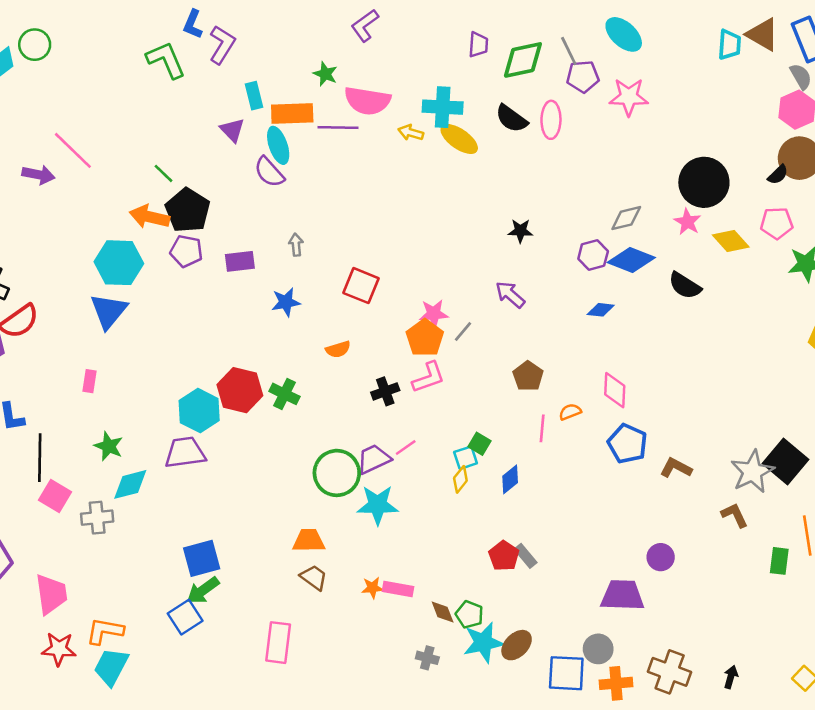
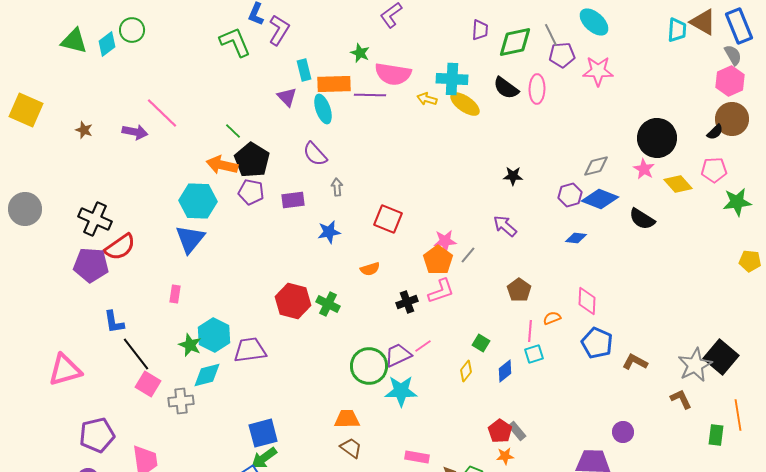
purple semicircle: (269, 172) -> (315, 154), moved
cyan hexagon: (199, 411) -> (214, 335), moved
black line: (40, 458) -> (136, 354), turned -39
cyan square: (466, 458) -> (534, 354), moved
orange star: (372, 588) -> (505, 456), moved

